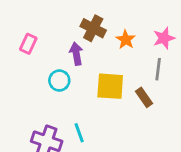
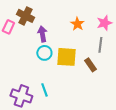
brown cross: (93, 28) -> (25, 16), moved
cyan circle: (59, 81) -> (44, 53), moved

